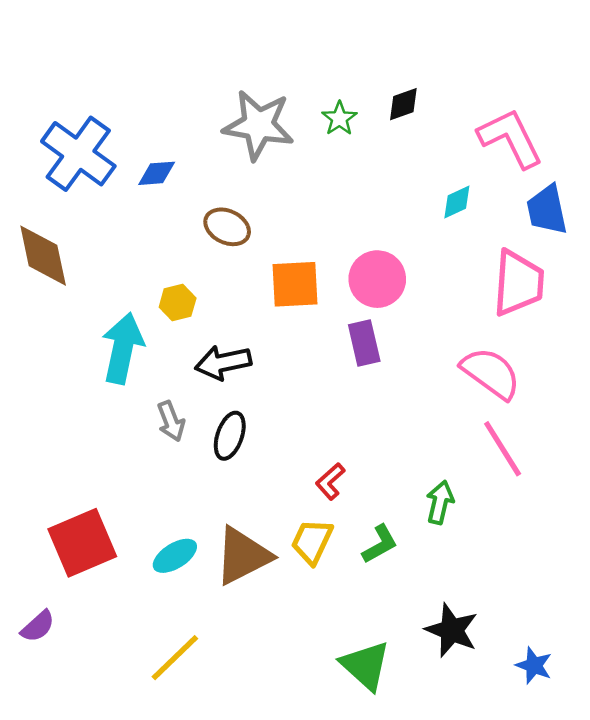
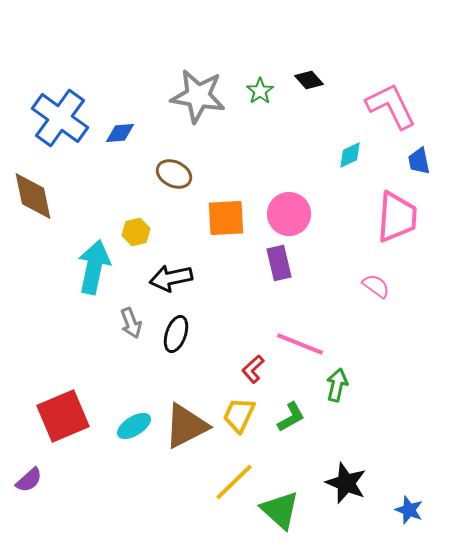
black diamond: (403, 104) -> (309, 80), turned 68
blue trapezoid: (547, 210) -> (419, 161), size x0.7
pink semicircle: (491, 373) -> (376, 286), size x0.6
pink line: (503, 449) -> (300, 344), moved, turned -36
yellow line: (175, 658) -> (234, 482), moved

